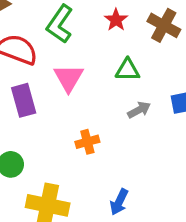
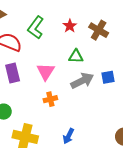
pink triangle: (69, 78) -> (46, 72), moved
gray arrow: (139, 110) -> (82, 81), size x1.6

